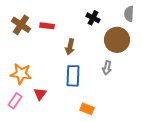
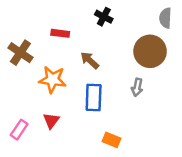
black cross: (93, 18) -> (104, 17), moved
brown cross: (21, 25) -> (20, 53), moved
brown arrow: (70, 47) -> (90, 60), turned 119
orange star: (21, 74) -> (53, 80), moved

